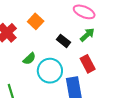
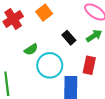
red rectangle: (88, 64) -> (89, 65), turned 30

